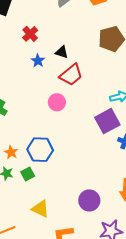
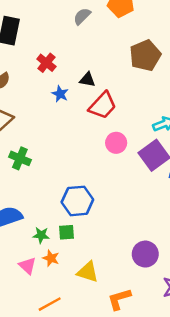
pink circle: (57, 102) -> (116, 143), moved
orange star: (11, 152) -> (51, 258), moved
green square: (28, 174) -> (66, 232), turned 32

